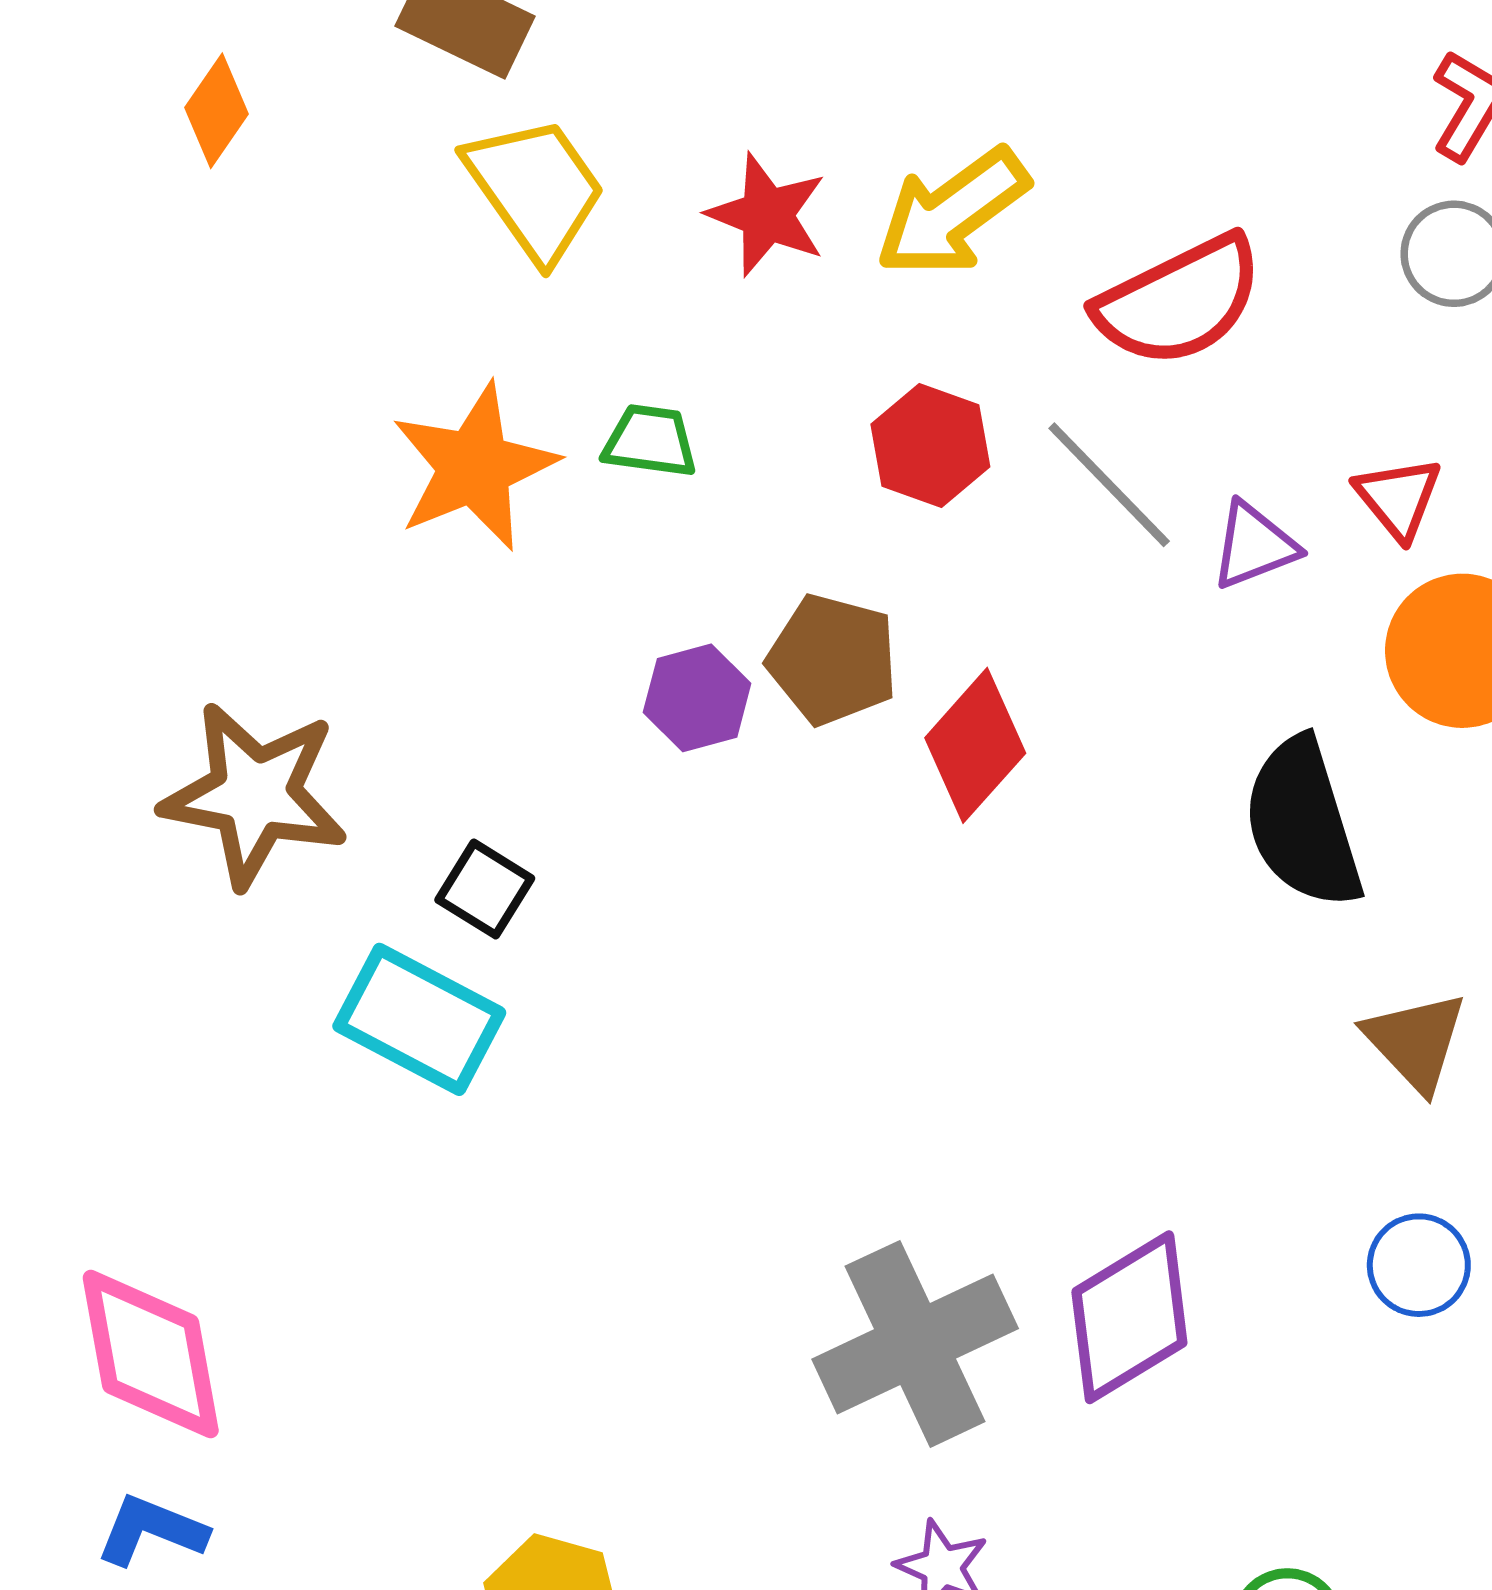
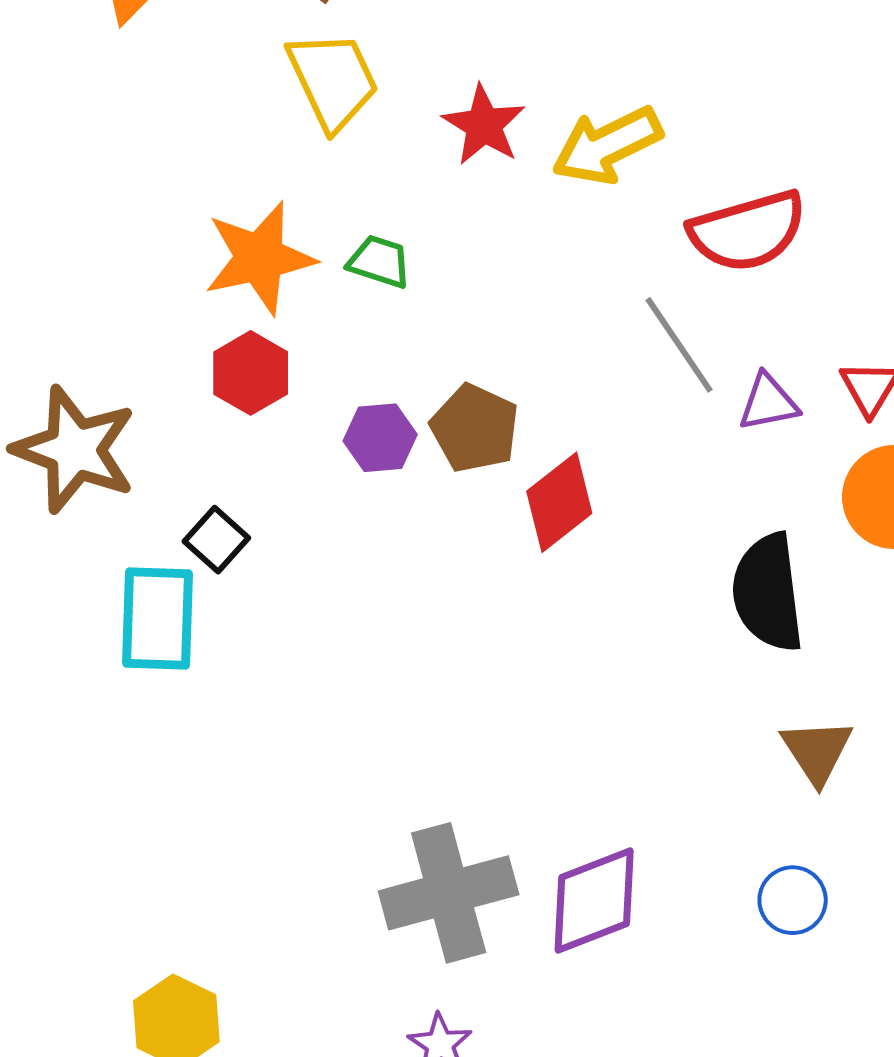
red hexagon: (930, 446) -> (251, 373), moved
cyan rectangle: (419, 1019) -> (157, 619), turned 54

